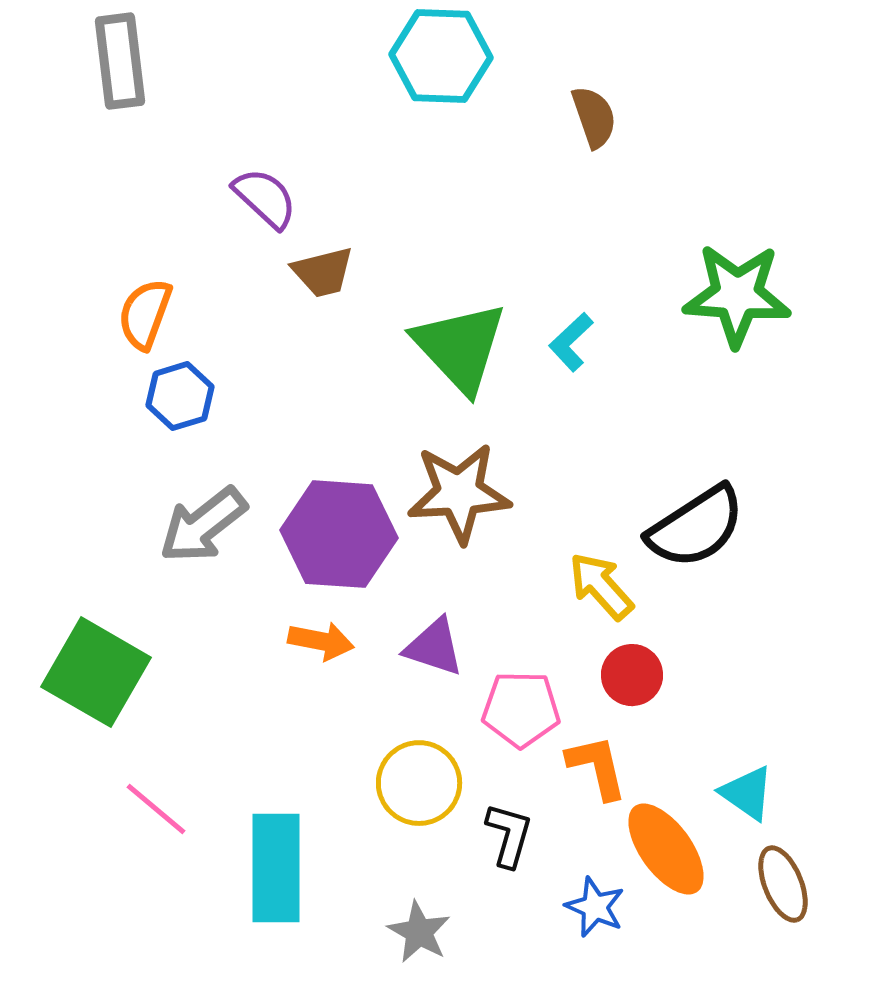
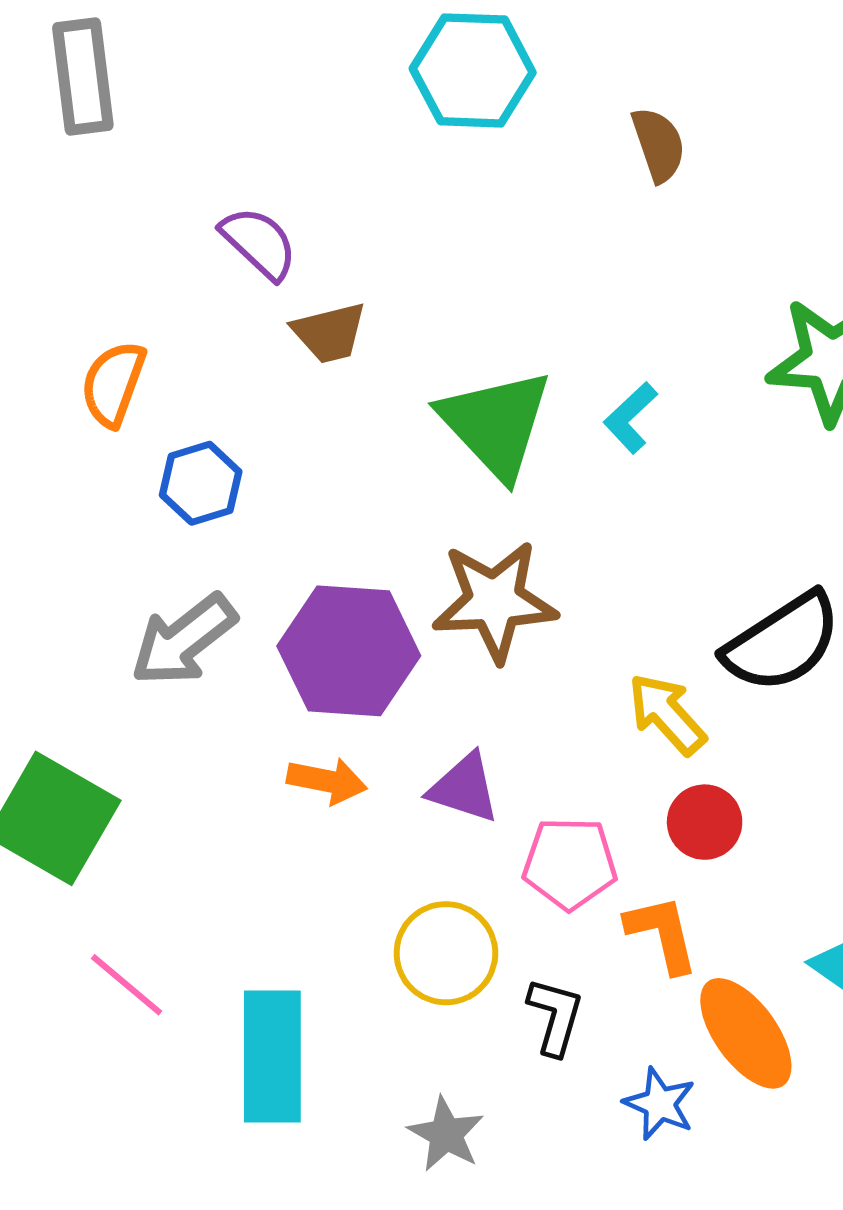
blue hexagon: (180, 396) -> (201, 483), moved

